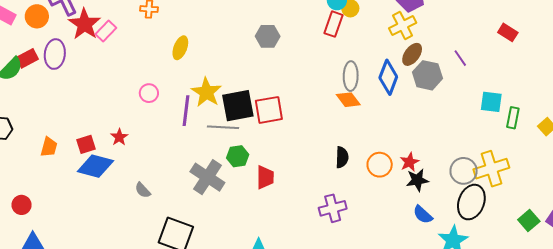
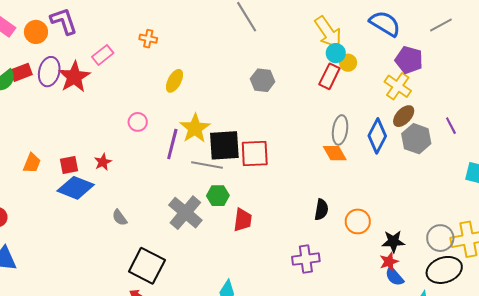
red star: (85, 24) -> (74, 77), moved
yellow cross: (403, 26) -> (398, 86), turned -36
red star: (410, 162) -> (389, 262), moved
black ellipse: (471, 202) -> (444, 270), turned 44

